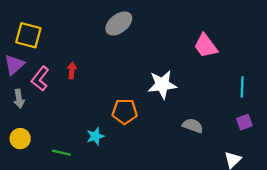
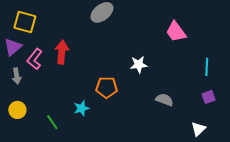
red arrow: (72, 70) -> (62, 52), size x1.6
white star: (162, 85) -> (139, 65), size x0.7
green line: (61, 153) -> (52, 122), turned 42

